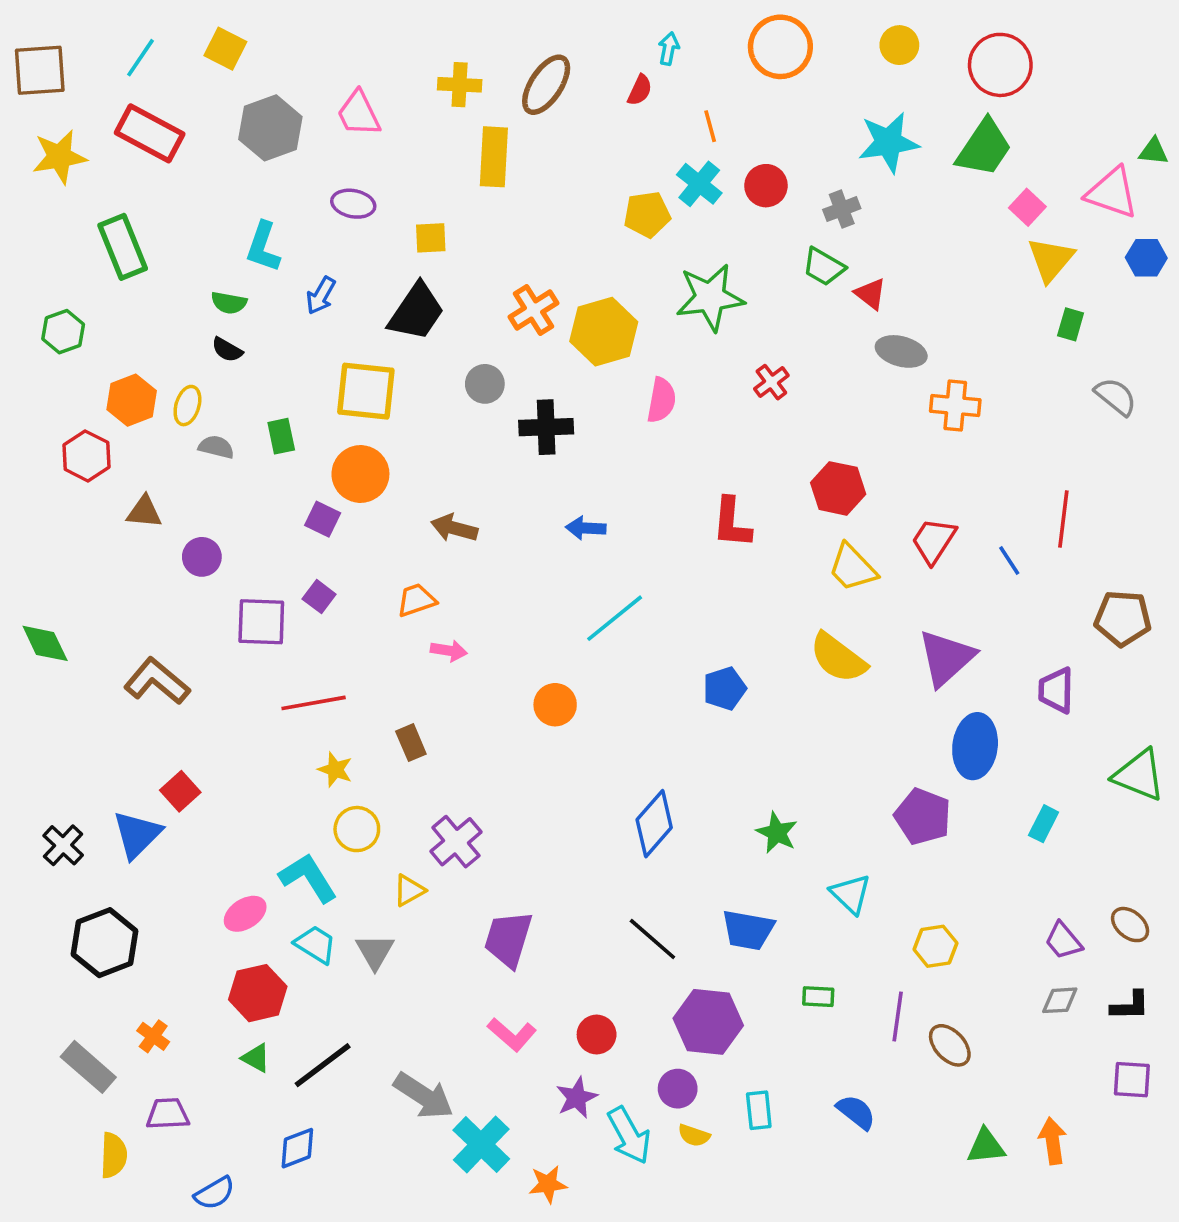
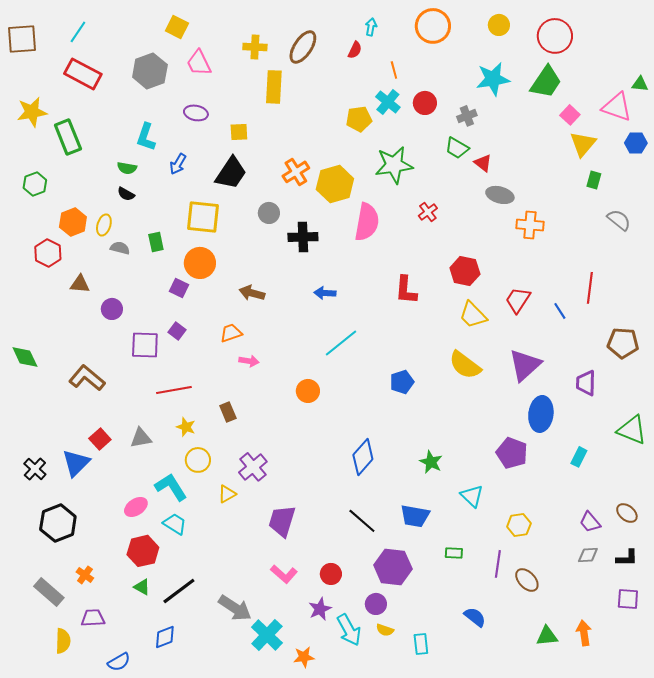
yellow square: (225, 49) -> (177, 27), moved
yellow star: (59, 157) -> (32, 112), moved
pink semicircle: (661, 400) -> (367, 222), size x1.5
gray triangle: (375, 952) -> (141, 438), moved, turned 50
cyan rectangle: (759, 1110) -> (421, 644), moved

